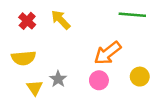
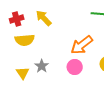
red cross: (27, 21) -> (17, 19), turned 32
yellow semicircle: (23, 58) -> (25, 40), moved

